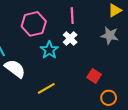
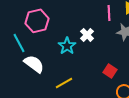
pink line: (72, 16) -> (109, 13), moved
pink hexagon: (34, 24) -> (37, 21), moved

